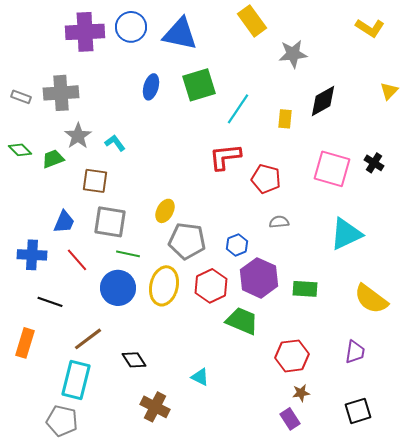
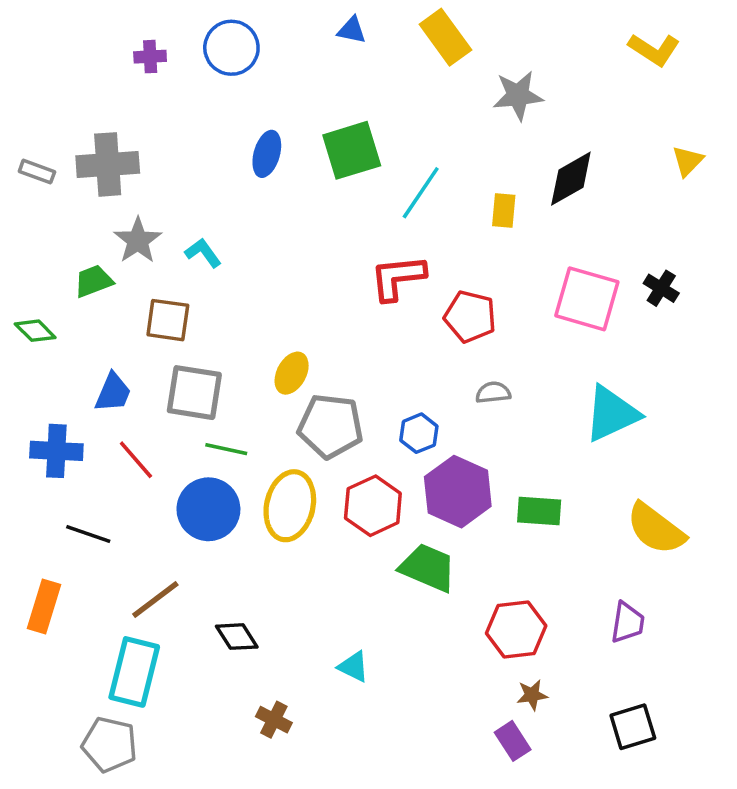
purple cross: (85, 32) -> (150, 57), size x0.5
blue triangle: (180, 34) -> (352, 30), moved, size x0.5
green diamond: (20, 150) -> (35, 331), moved
brown cross: (155, 407) -> (274, 720), size x0.7

